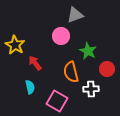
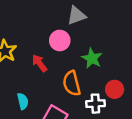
red arrow: (35, 63) -> (40, 63), moved
red circle: (107, 69) -> (115, 89), moved

